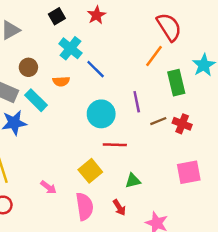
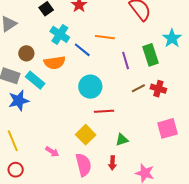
orange line: (154, 56) -> (105, 37), moved, turned 66
orange semicircle: (61, 81) -> (55, 63), size x1.5
purple line: (137, 102) -> (126, 61), moved
red arrow: (119, 207) -> (112, 163), turned 40

